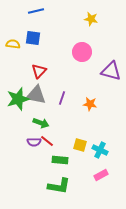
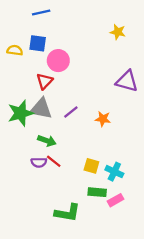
yellow star: (91, 19) -> (118, 32), moved
pink circle: (82, 52) -> (58, 61), moved
purple line: (62, 98) -> (71, 112), turned 32
green rectangle: (60, 160) -> (97, 192), moved

